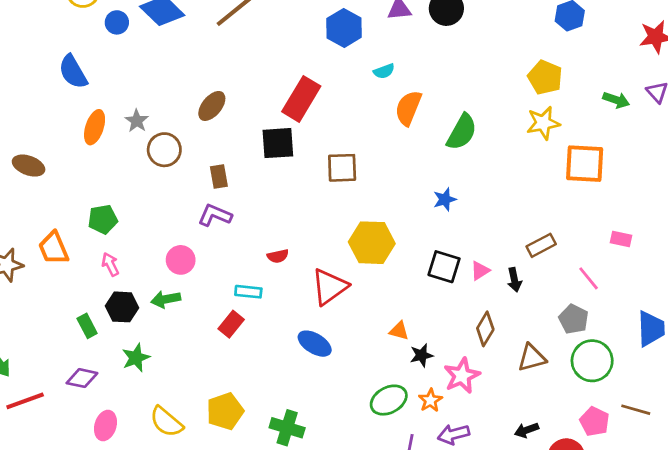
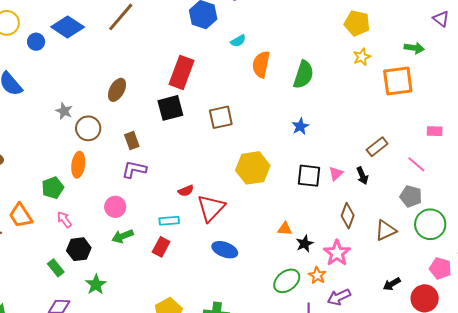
green arrow: (616, 100) -> (414, 48), moved
yellow star: (543, 123) -> (362, 57), size x0.7
orange ellipse: (95, 127) -> (78, 165), moved
red triangle: (329, 287) -> (211, 208), moved
green arrow: (166, 299) -> (123, 236), moved

